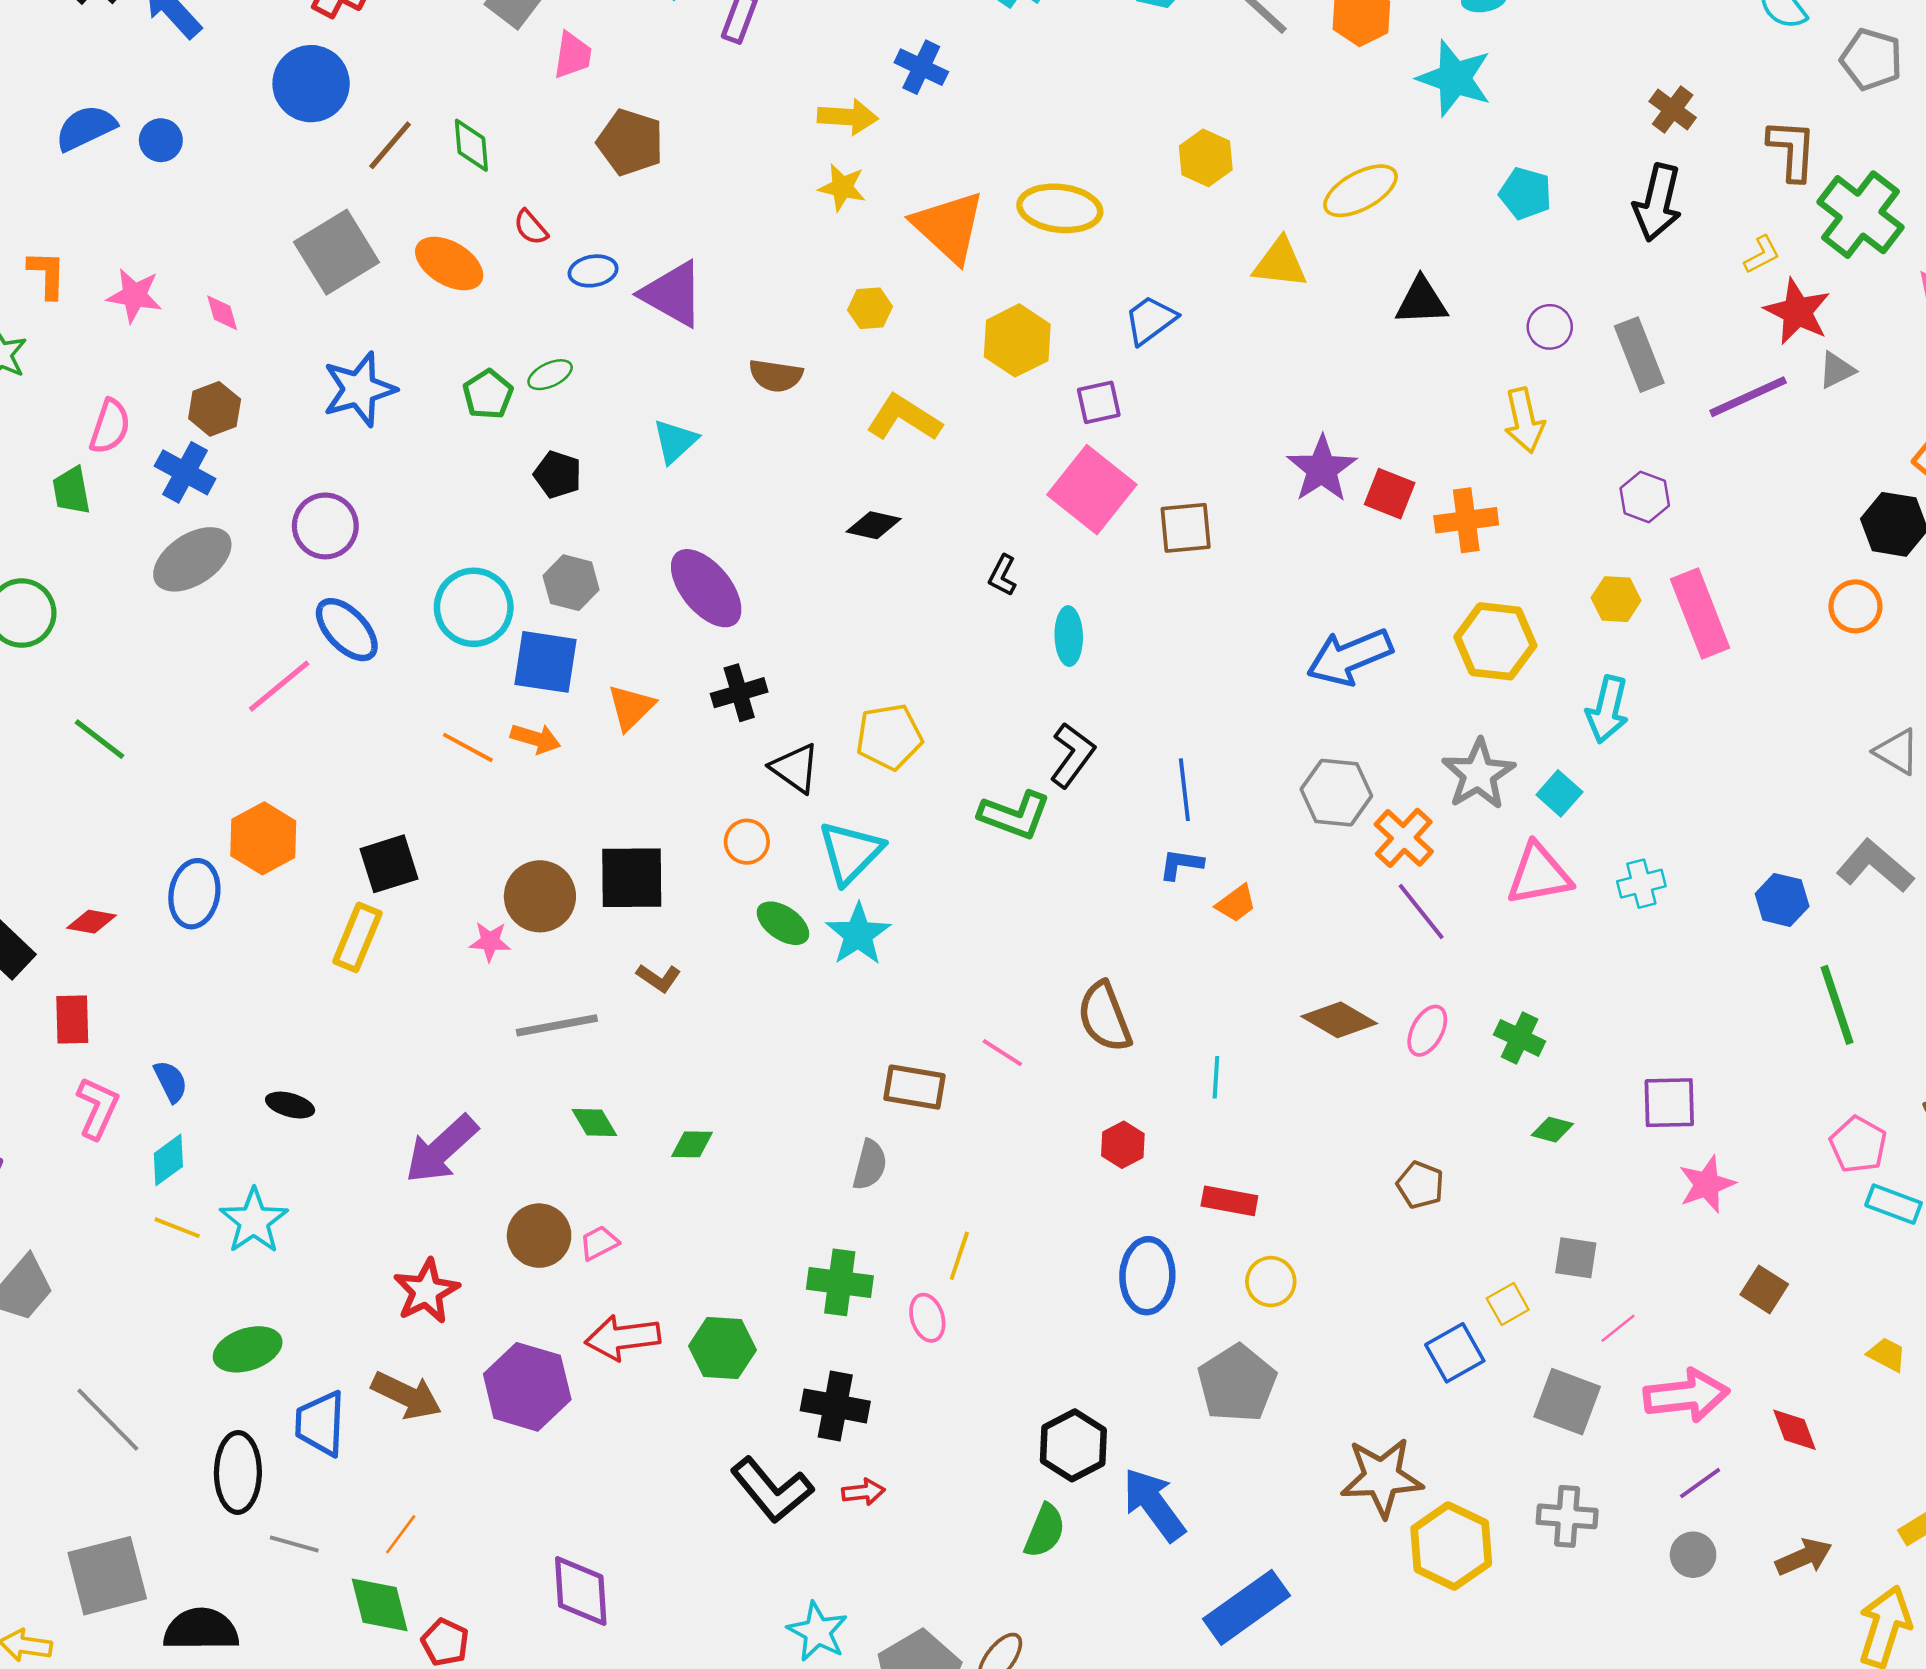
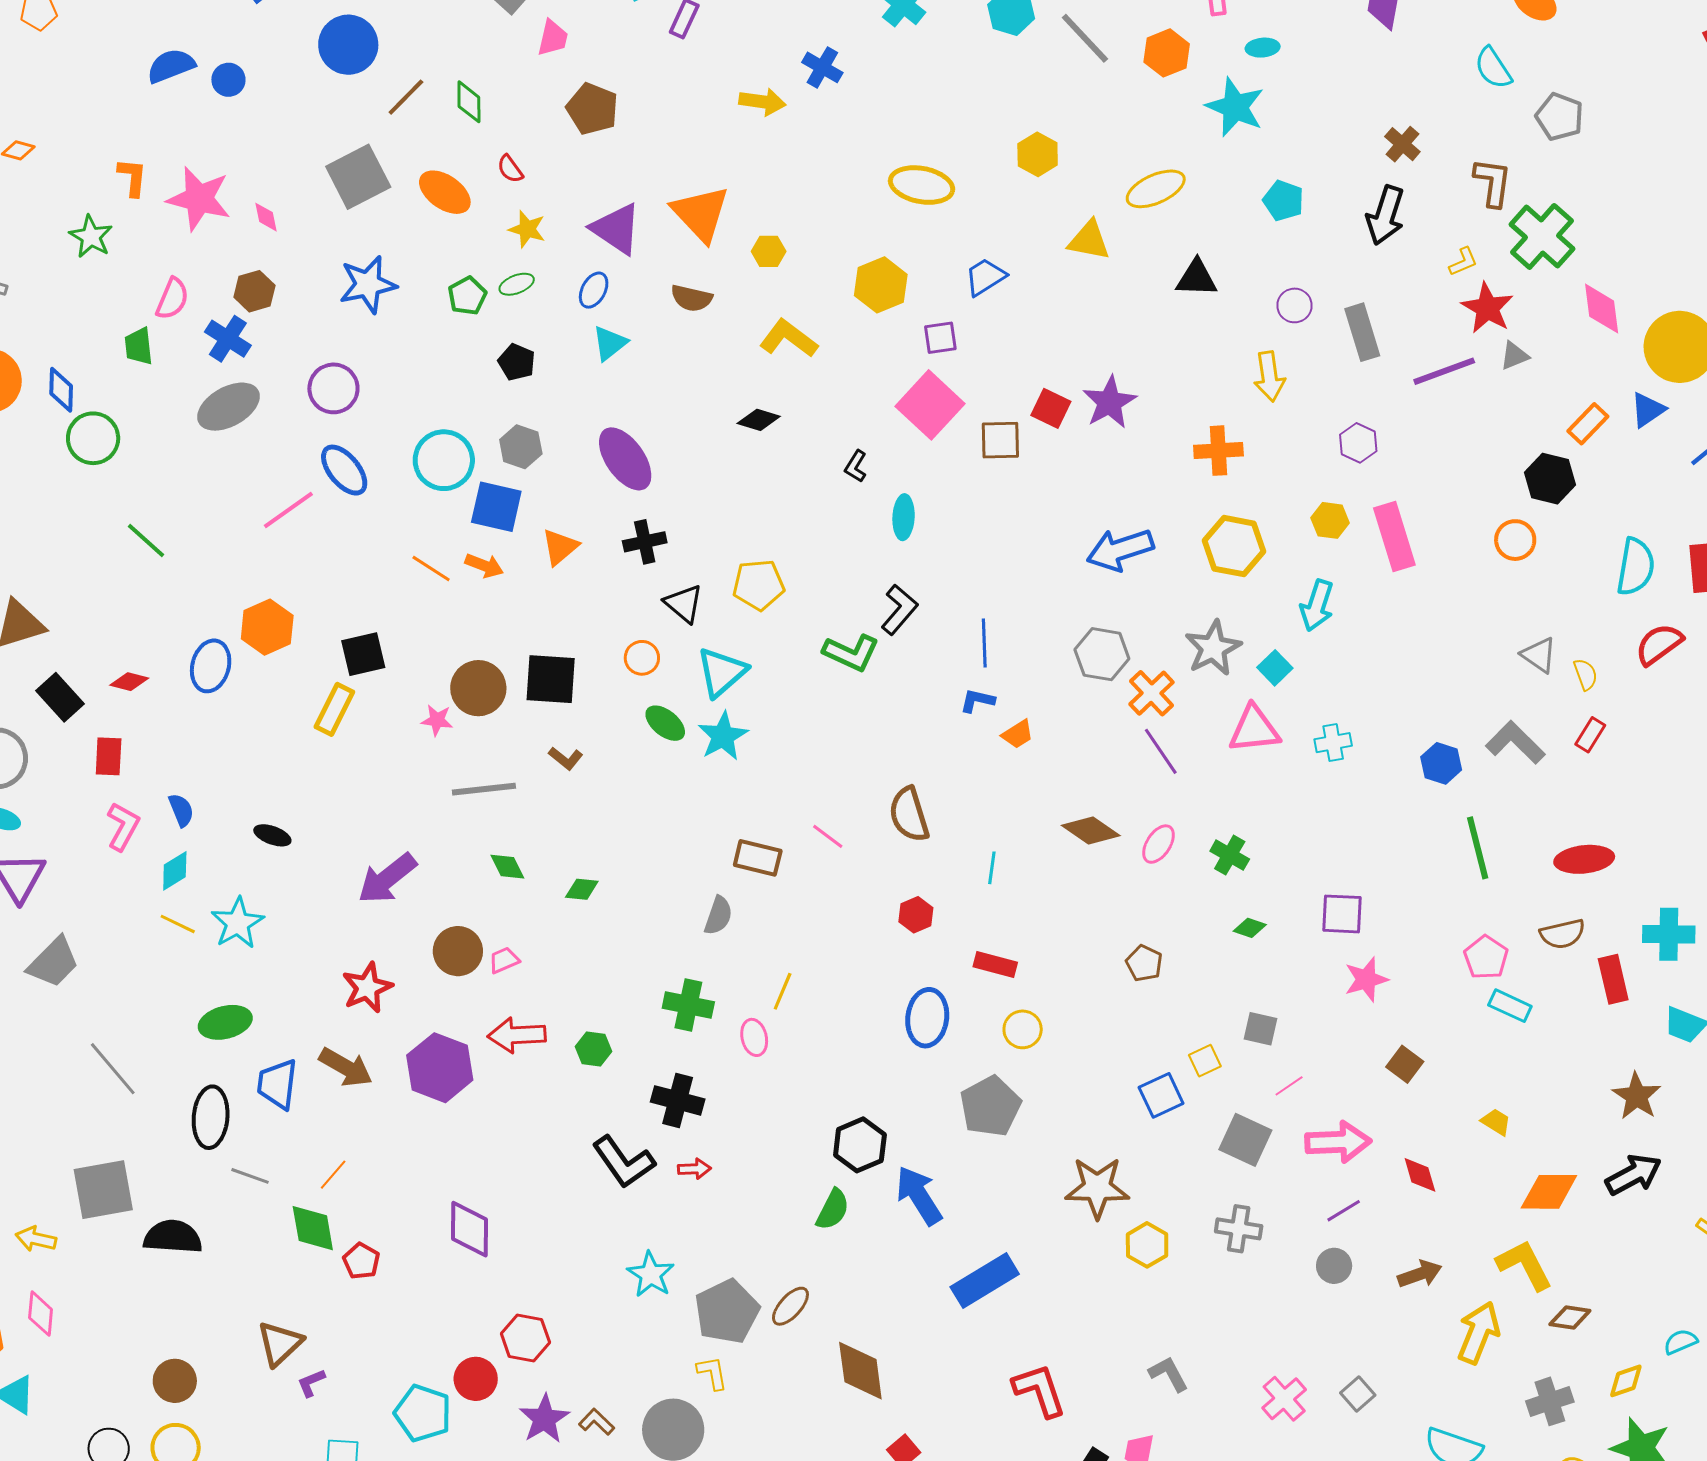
yellow star: (842, 187) -> (527, 229), moved
orange triangle: (949, 227) -> (701, 214), moved
blue ellipse: (593, 271) -> (594, 290), moved, turned -57
pink star: (134, 295) -> (199, 199), size x1.5
red square: (1390, 494) -> (1051, 408), moved
green hexagon: (722, 1348) -> (594, 1049), size x0.7
yellow hexagon: (1451, 1546) -> (1147, 1245), size x0.7

